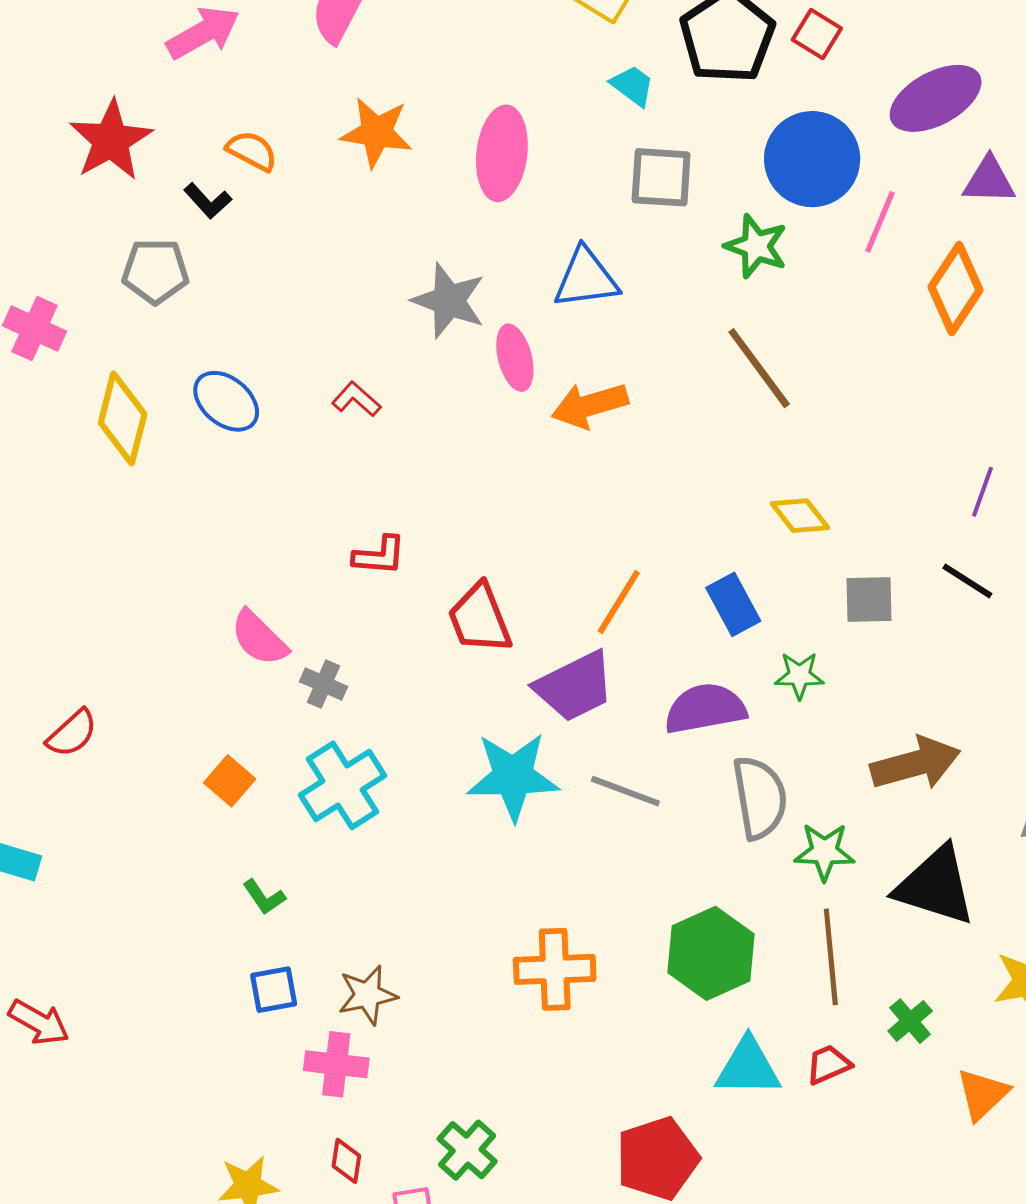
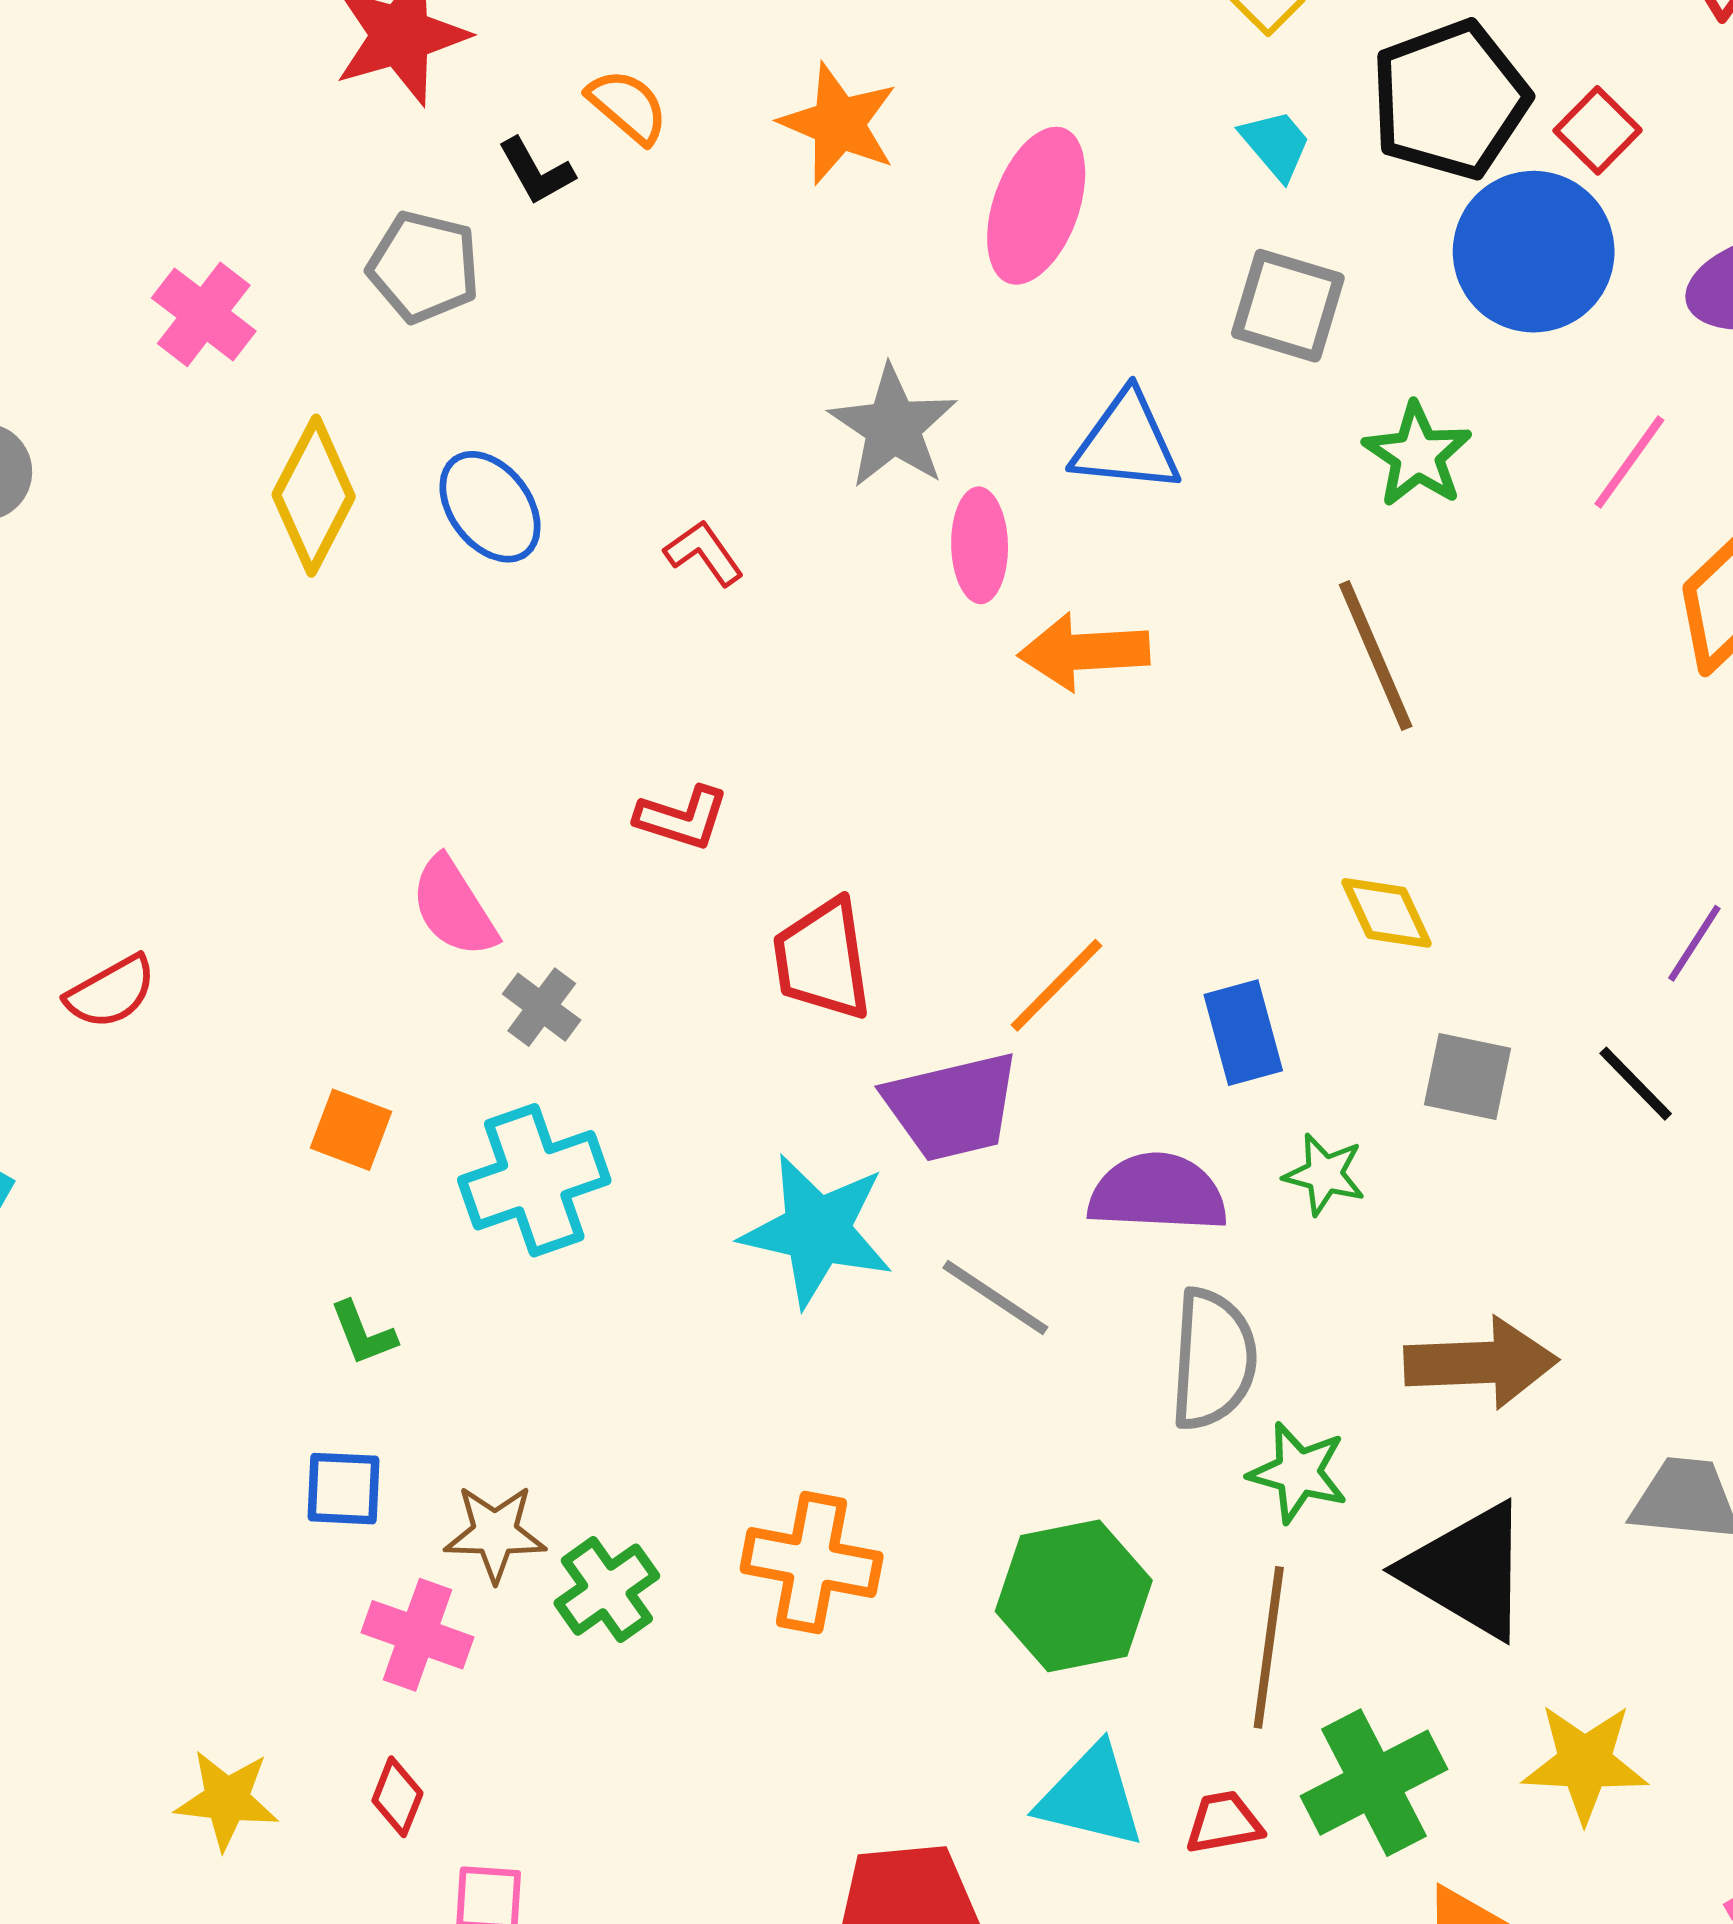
blue circle: (812, 159) -> (1534, 252), moved
orange square: (230, 781) -> (351, 1130), turned -33
green cross: (910, 1021) -> (1374, 1783), size x1.8
green cross: (467, 1150) -> (607, 1590), moved

